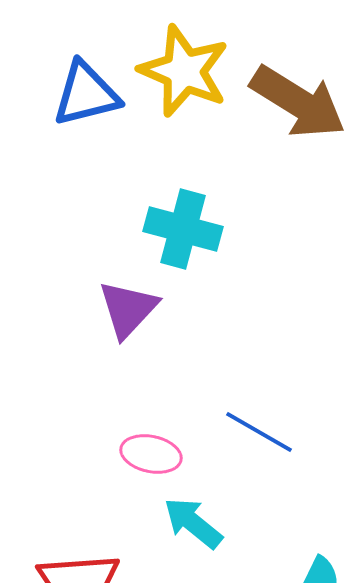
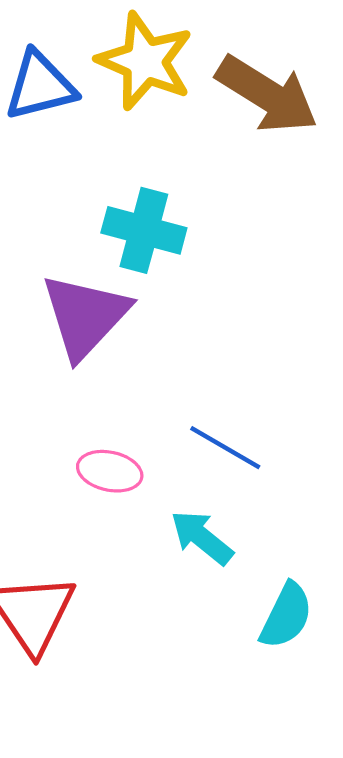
purple triangle: (128, 309) -> (85, 316), size x1.4
cyan arrow: (193, 523) -> (202, 538), moved

